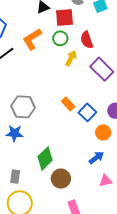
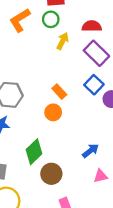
red semicircle: (87, 40) -> (92, 26), moved, turned 108
blue square: (87, 112) -> (94, 85), moved
orange circle: (103, 133) -> (53, 112), moved

